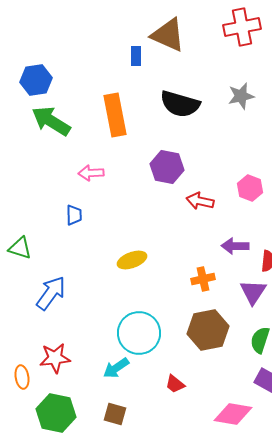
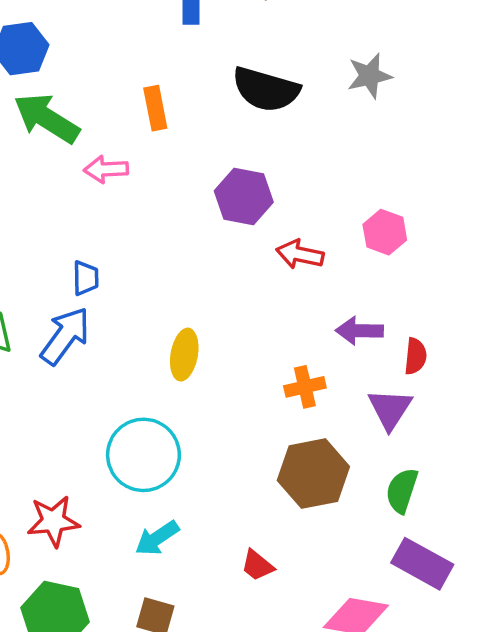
orange rectangle: (115, 115) -> (155, 108), size x0.6
pink arrow: (91, 173) -> (106, 169), moved
yellow ellipse: (132, 260) -> (184, 355), turned -60
blue arrow: (51, 293) -> (65, 336), moved
cyan circle: (139, 333) -> (143, 455), moved

